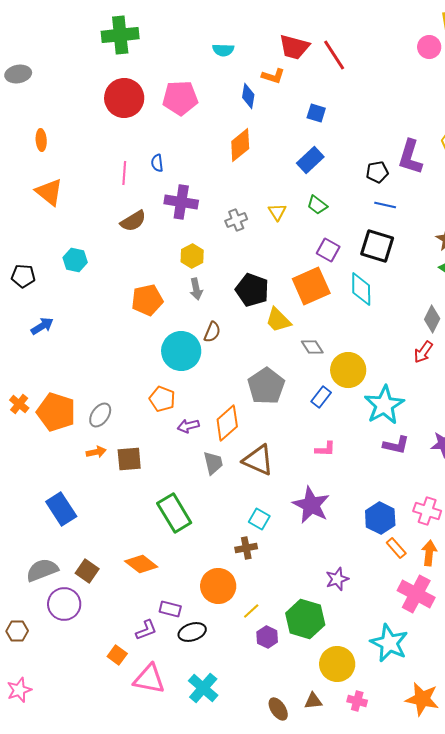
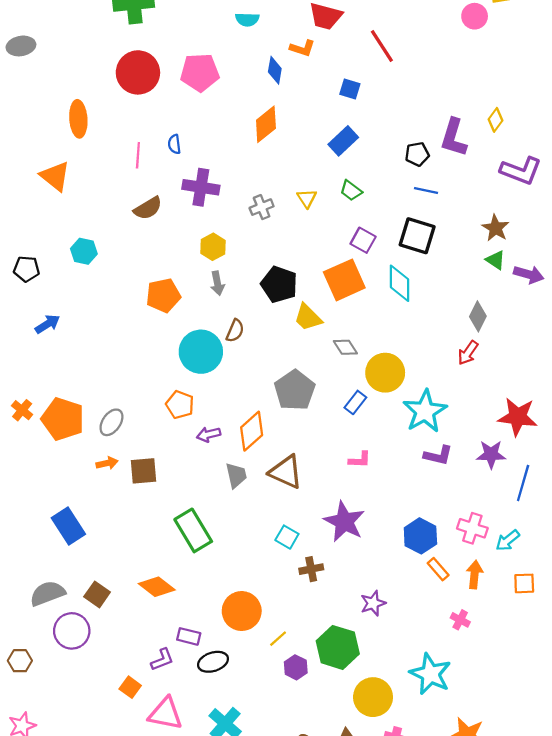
red line: (334, 55) -> (382, 46), moved
orange ellipse: (41, 140) -> (78, 119), moved, size x1.5
brown cross: (246, 548) -> (311, 569), moved
pink cross: (416, 594) -> (460, 620), size x0.5

